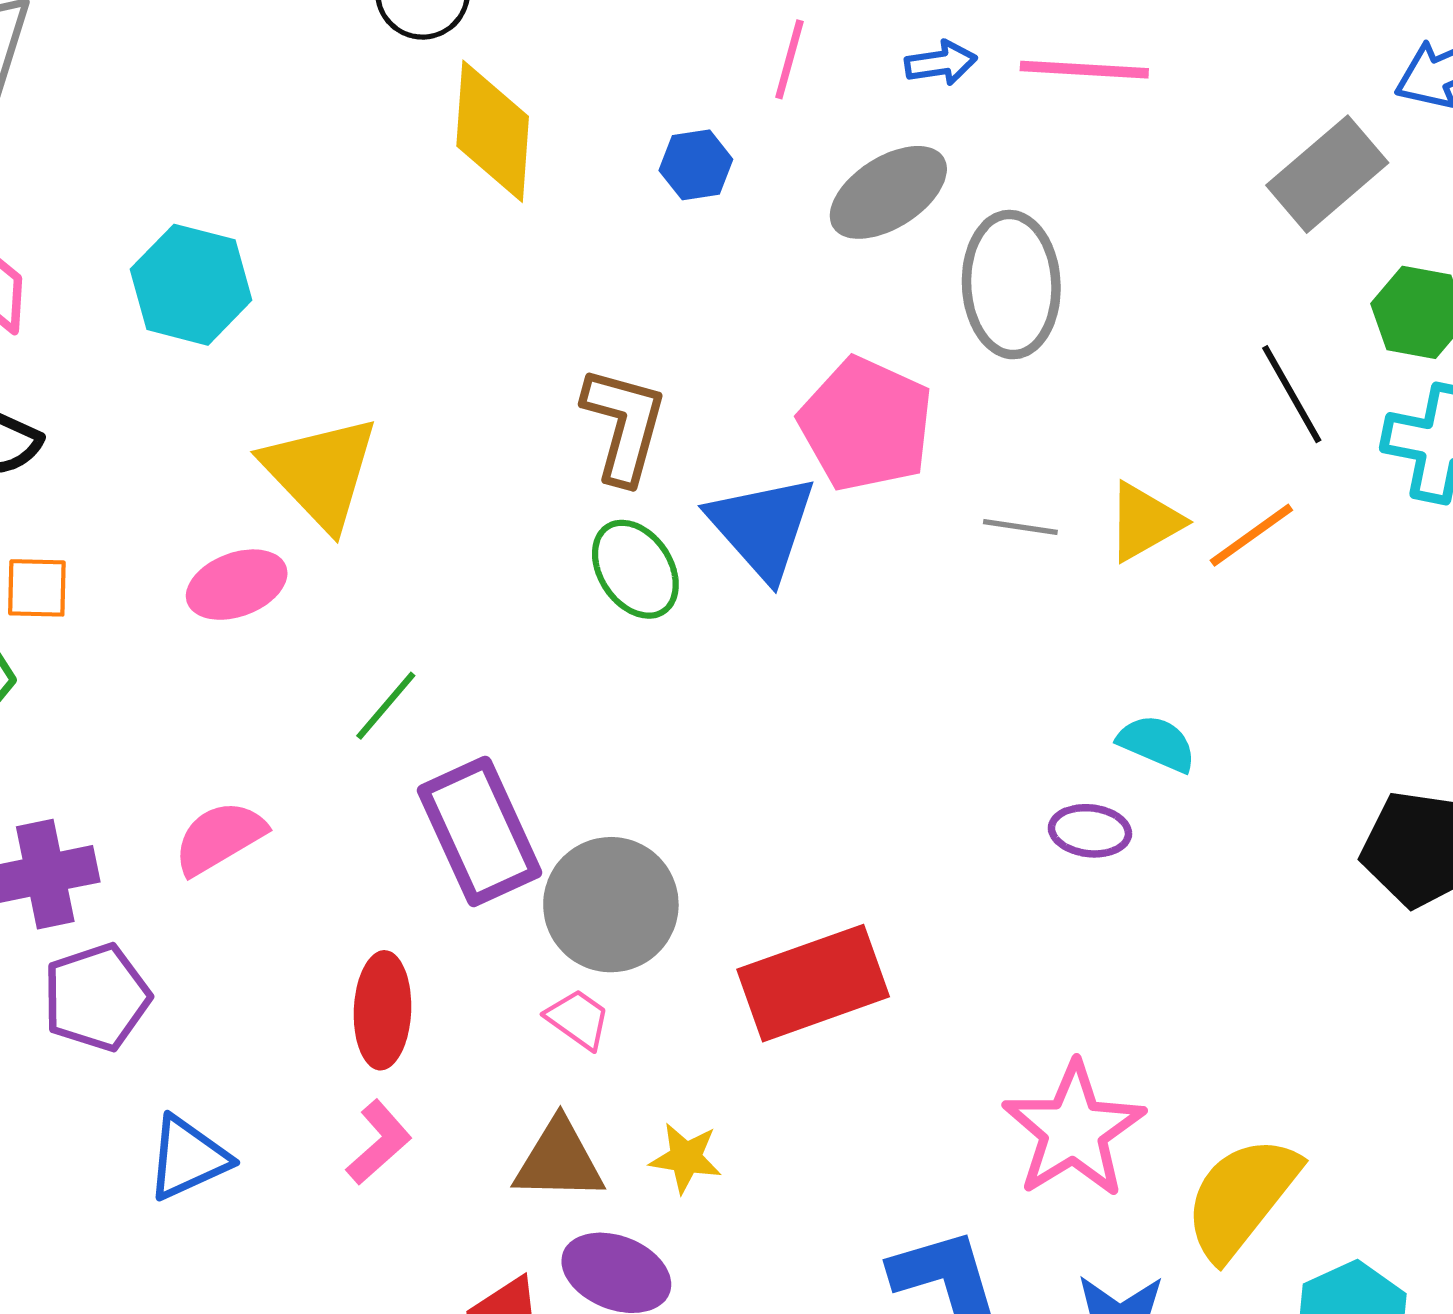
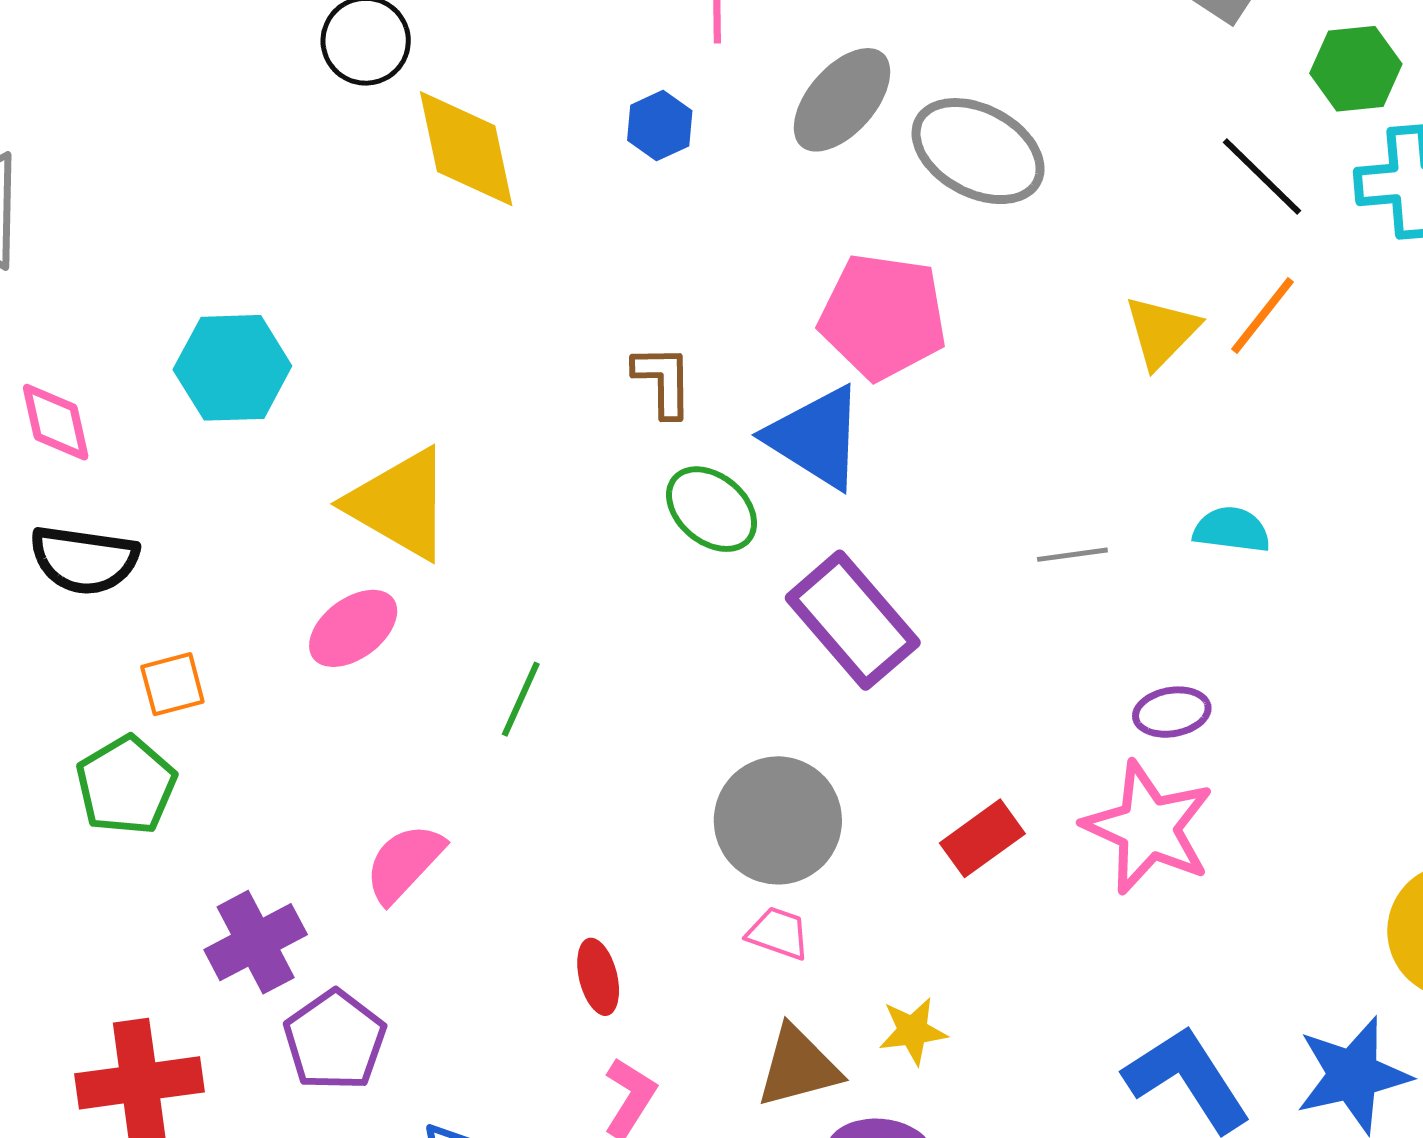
gray ellipse: (1011, 285) -> (978, 151), turned -43
brown L-shape: (624, 425) -> (663, 381), size x0.7
gray line: (1020, 527) -> (1072, 555), moved
purple rectangle: (480, 831) -> (853, 620), moved
purple ellipse: (1090, 831) -> (1172, 712), moved
red rectangle: (813, 983) -> (982, 838), size x0.6
red ellipse: (382, 1010) -> (598, 977), size x0.7
pink star: (1074, 1130) -> (1148, 828), moved

